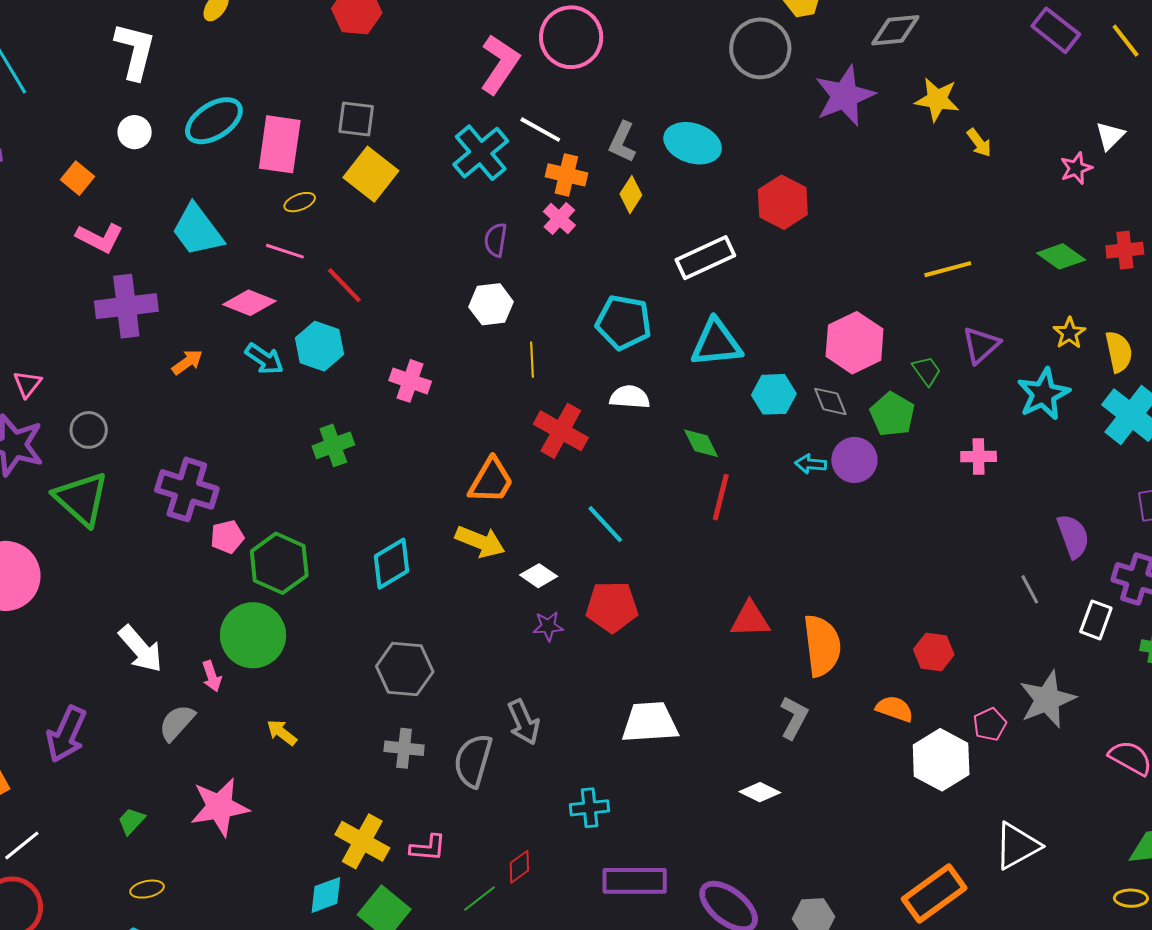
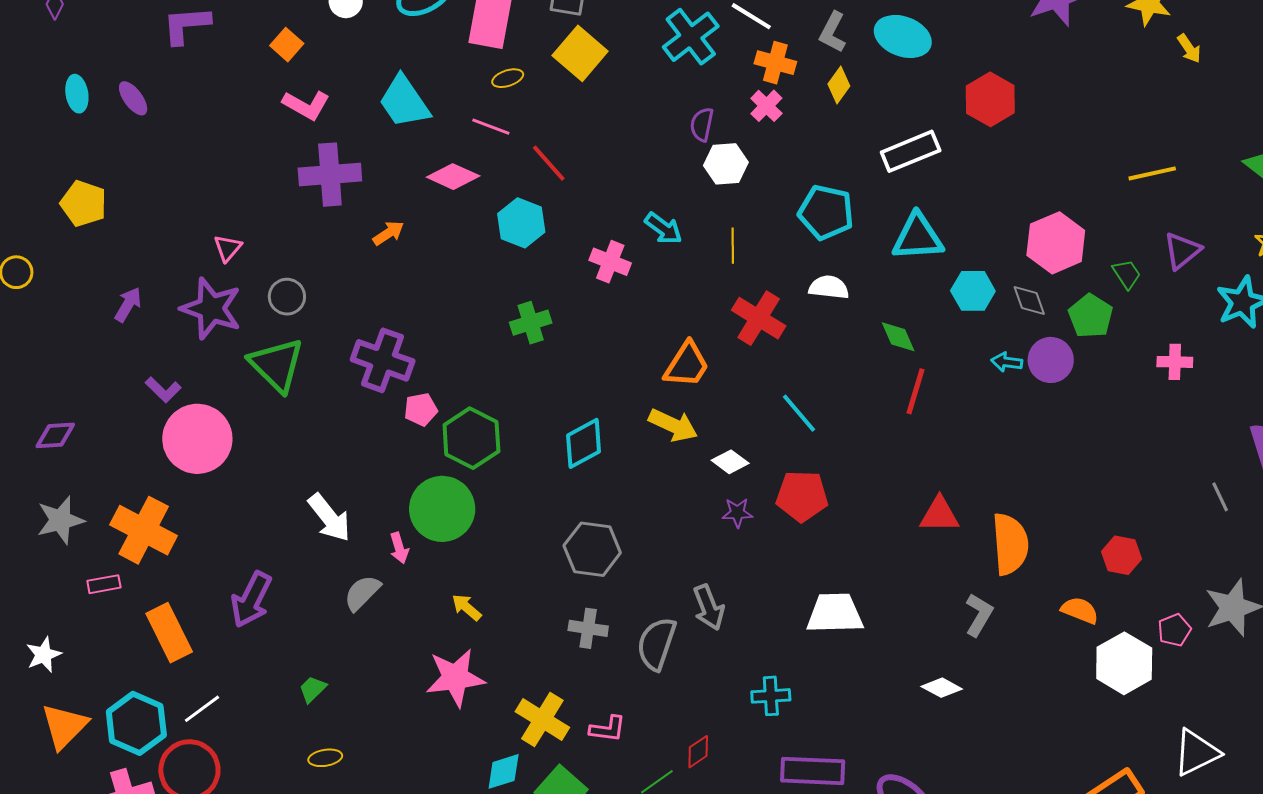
white hexagon: (491, 304) -> (726, 164), moved
cyan arrow: (264, 359) -> (663, 228), moved
pink star: (220, 807) -> (455, 678), moved

